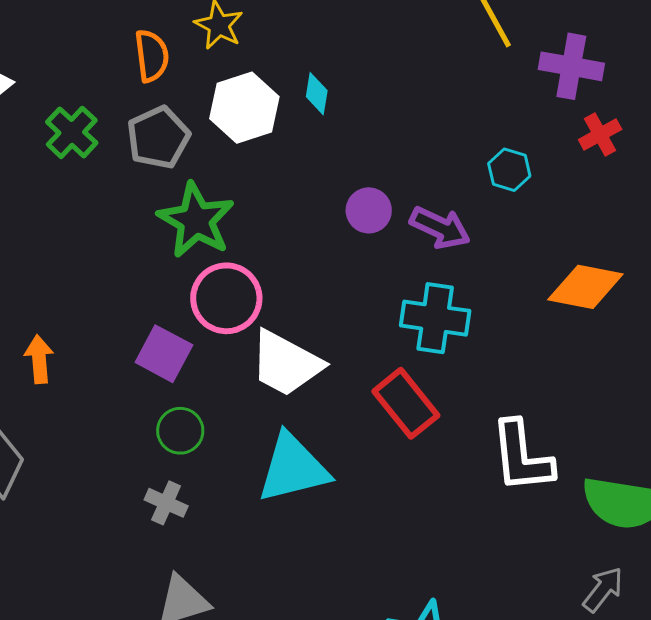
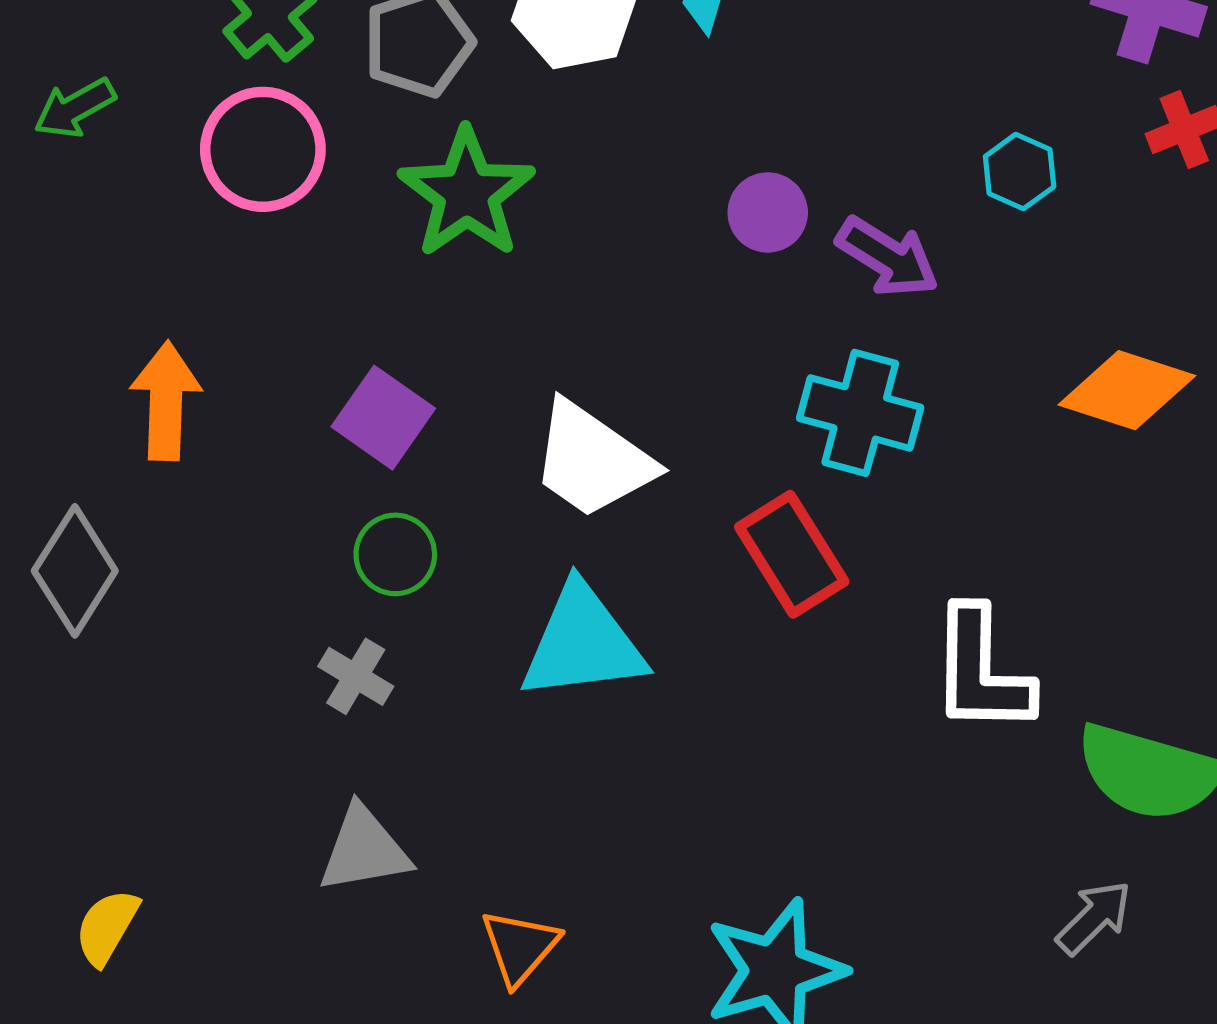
pink circle: (226, 298) -> (263, 149), moved
orange arrow: (39, 359) -> (166, 401), size x1.4

